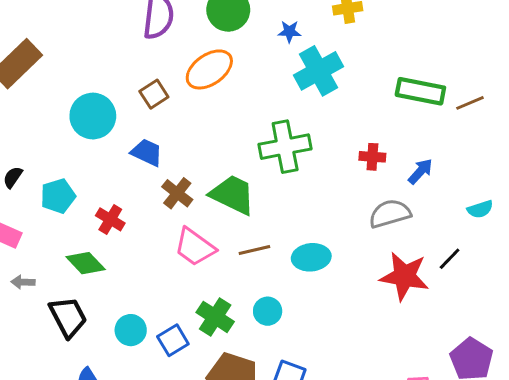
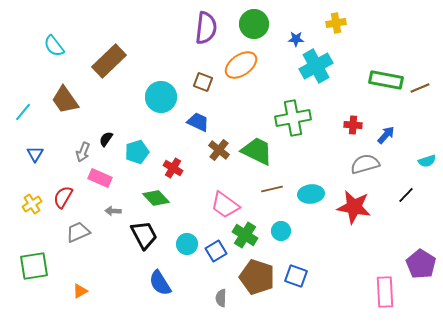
brown square: (154, 94) -> (203, 82), turned -36
pink trapezoid: (195, 247) -> (225, 205), moved
red star: (404, 276) -> (354, 207), moved

